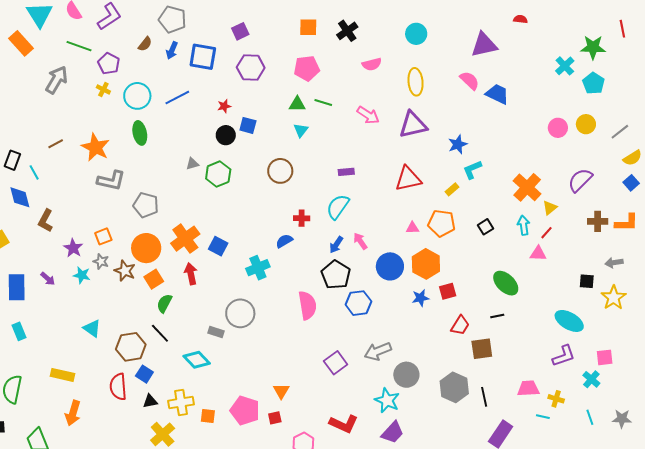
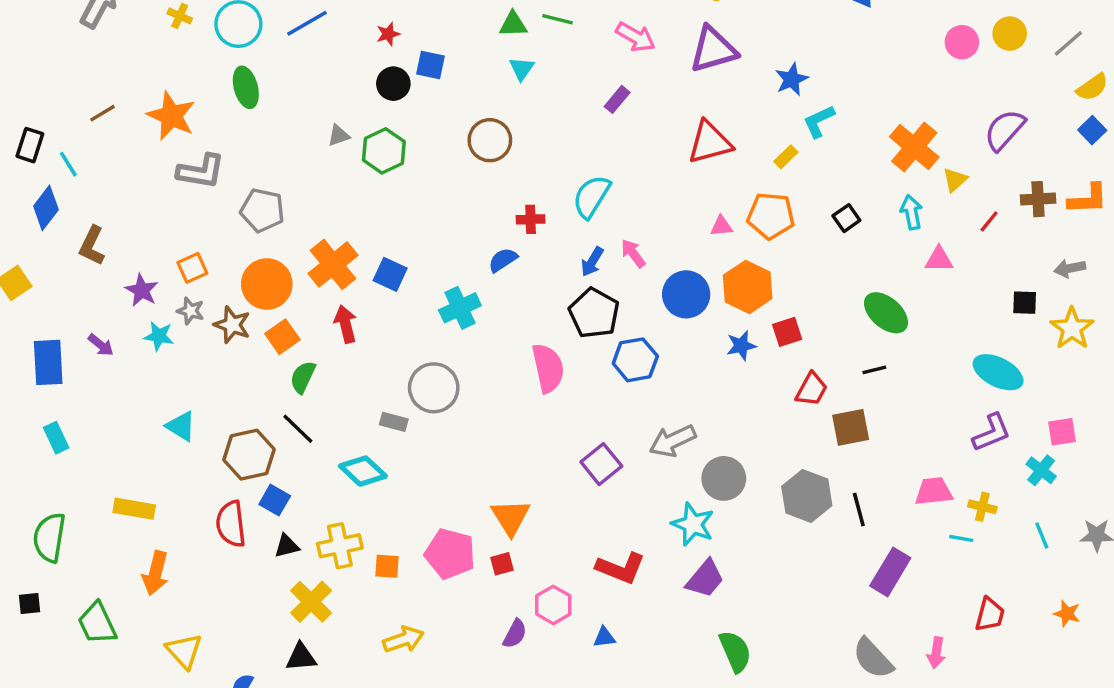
purple rectangle: (346, 172) -> (617, 99), moved, turned -42
blue diamond: (20, 197) -> (46, 208), turned 55
red line: (546, 233) -> (989, 221), moved
orange triangle: (281, 391) -> (511, 517), size x1.4

